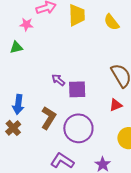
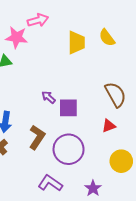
yellow trapezoid: (77, 15) -> (76, 43), moved
pink star: (26, 24) -> (17, 37), size x1.5

